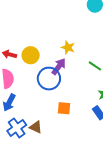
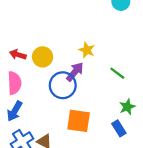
orange square: (64, 108) -> (79, 121), size x1.5

